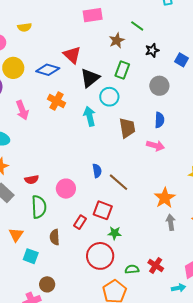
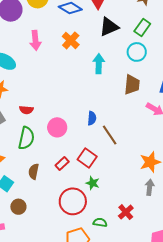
cyan circle: (109, 97) -> (137, 52), moved
red cross: (156, 265) -> (126, 212), moved
brown circle: (47, 284) -> (18, 207), moved

